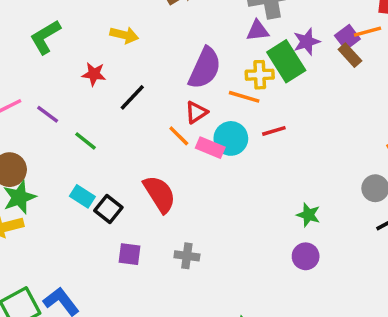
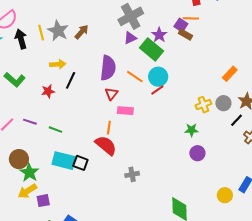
orange line: (368, 32) -> (191, 18), turned 35
green L-shape: (45, 37) -> (15, 80), turned -90
yellow cross: (260, 75) -> (203, 105), moved
black line: (132, 97) -> (71, 80), moved
orange line: (244, 97) -> (135, 77), turned 36
orange line: (179, 136) -> (109, 128), moved, turned 72
cyan circle: (231, 138) -> (158, 77), moved
cyan rectangle: (82, 196) -> (64, 161), size x1.6
purple square: (129, 254) -> (43, 201), moved

